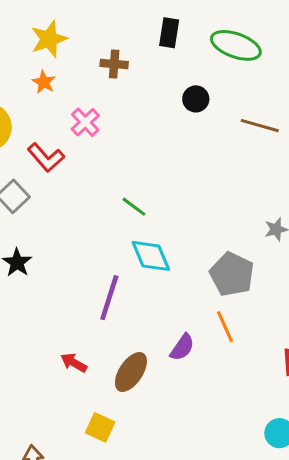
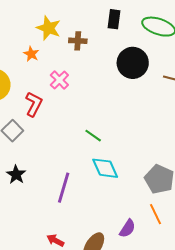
yellow star: (49, 39) -> (49, 28), moved, turned -30
black circle: (196, 99) -> (133, 63), size x1.8
red L-shape: (46, 157) -> (34, 104), turned -110
purple line: (109, 298) -> (64, 188), moved

